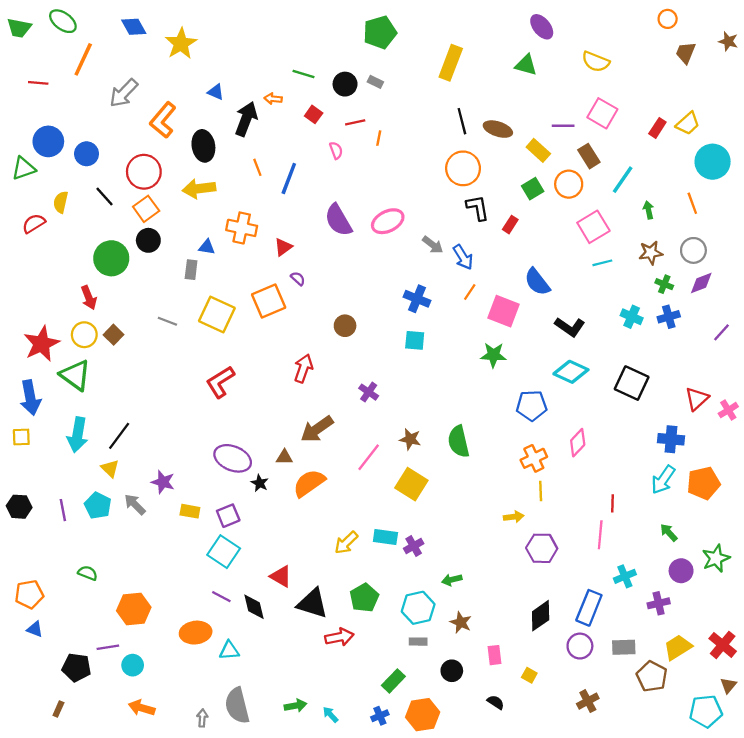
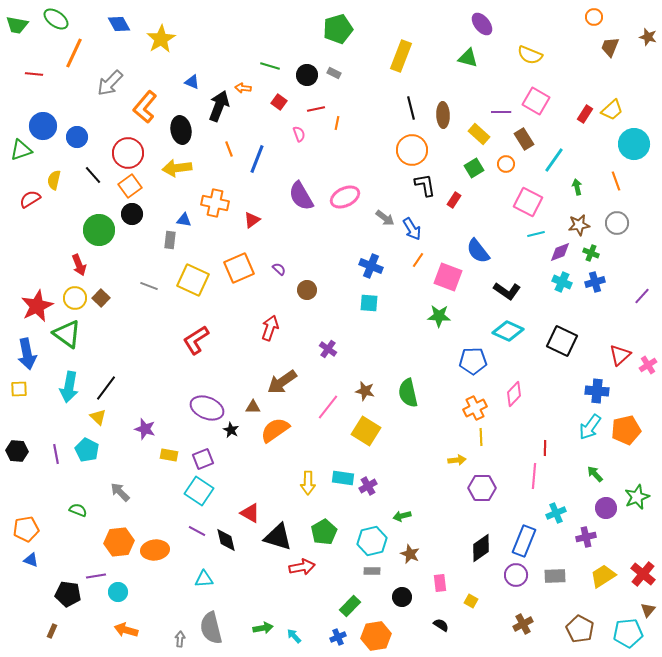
brown ellipse: (498, 129) -> (443, 115), turned 70
orange circle: (569, 184) -> (506, 164), size x0.7
pink square: (593, 227) -> (528, 202), turned -32
purple semicircle: (298, 279) -> (279, 269), moved
purple diamond: (701, 283) -> (560, 252), moved
gray arrow: (135, 504) -> (120, 492), moved
yellow arrow: (346, 543) -> (308, 483), turned -45
orange ellipse: (196, 633) -> (155, 550), moved
brown pentagon: (652, 676) -> (580, 629), moved

